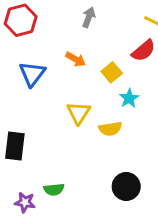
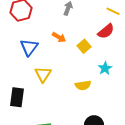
cyan star: (129, 98) -> (105, 68), moved
yellow triangle: (78, 113) -> (43, 74), moved

